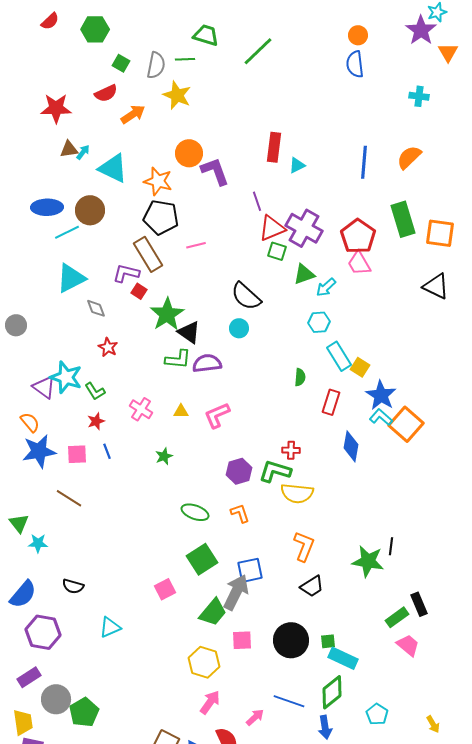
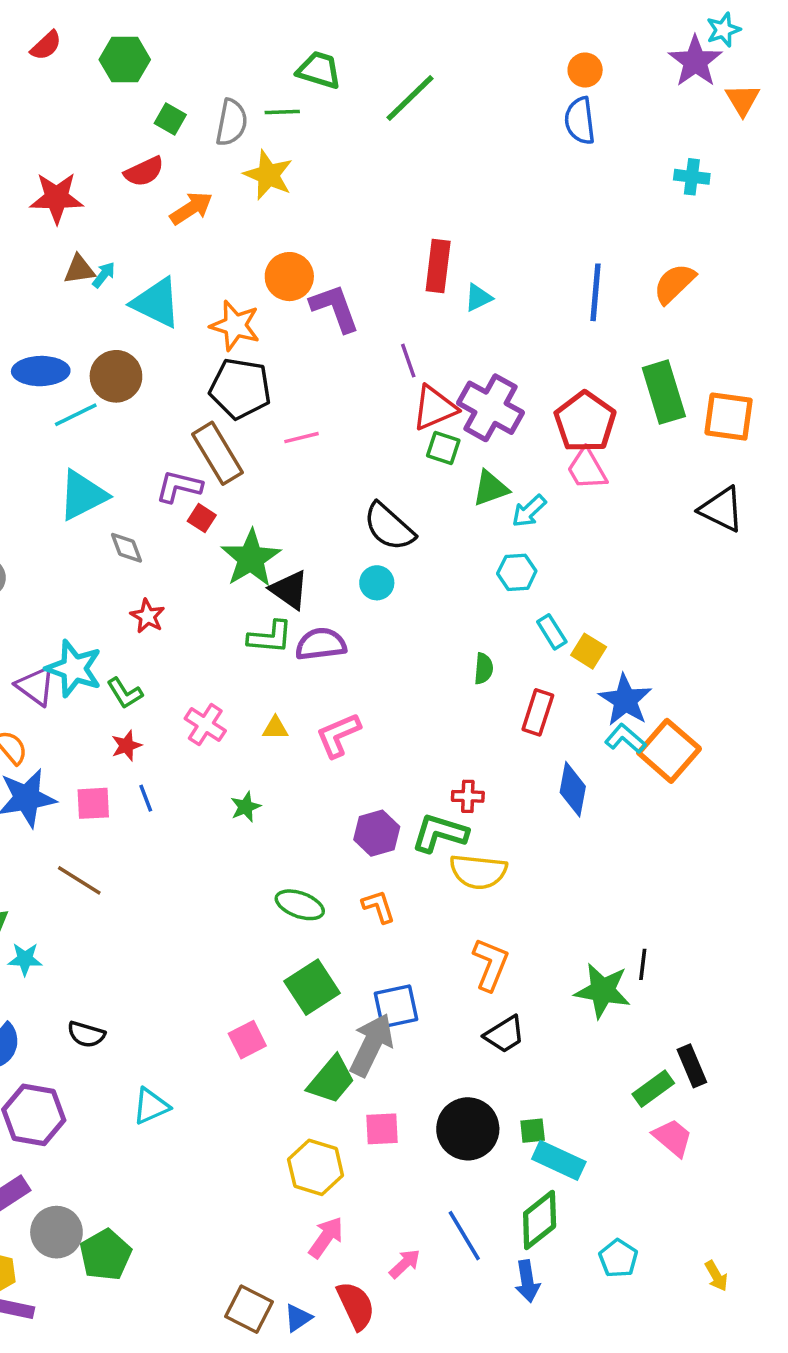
cyan rectangle: (339, 356) -> (552, 632), size x0.7
blue line: (289, 701) -> (464, 1236), turned 40

